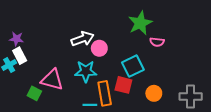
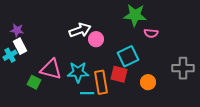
green star: (140, 23) -> (135, 15), turned 30
cyan star: (86, 71) -> (78, 72), moved
gray cross: (191, 96) -> (183, 68), moved

